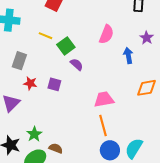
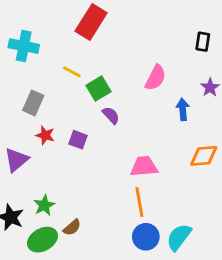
brown semicircle: (56, 148) -> (72, 227), turned 112

